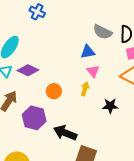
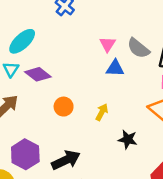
pink triangle: (93, 71) -> (108, 44), moved
purple hexagon: (34, 118) -> (25, 154), moved
black arrow: (65, 133) -> (66, 160), turned 120

